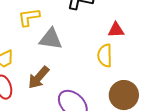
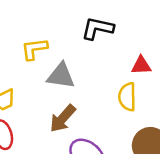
brown arrow: (39, 77) -> (63, 118), moved

